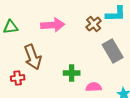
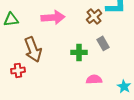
gray rectangle: (113, 51) -> (103, 43), moved, size x0.6
green cross: (72, 73) -> (79, 52), moved

